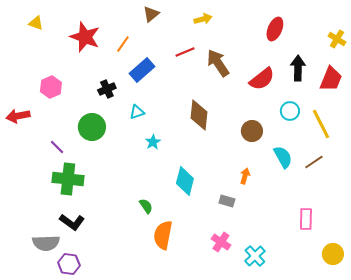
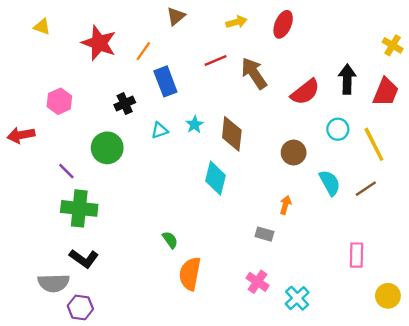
red ellipse: (275, 29) -> (283, 24), moved
blue rectangle: (142, 70) -> (165, 81), turned -70
cyan star: (153, 142) -> (195, 125), moved
cyan diamond: (185, 181) -> (216, 178), moved

